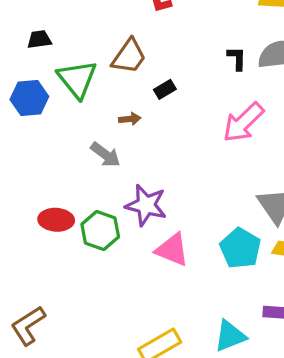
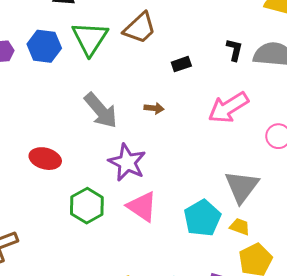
black rectangle: (165, 89) -> (181, 64), moved
brown arrow: (130, 119) -> (154, 108), moved
gray arrow: (105, 155) -> (101, 110), size x1.4
green hexagon: (100, 231) -> (87, 206), moved

